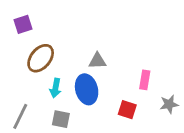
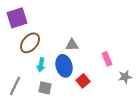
purple square: (23, 24) -> (17, 18), size x1.5
pink rectangle: (145, 80) -> (107, 59), turned -32
red square: (127, 110) -> (83, 81), moved, turned 32

